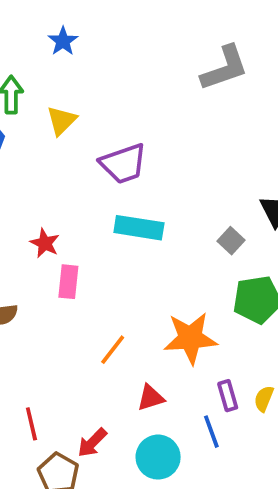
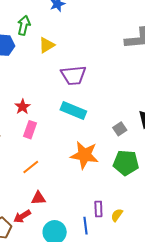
orange star: (190, 338) -> (84, 155), moved
orange line: (113, 350) -> (31, 167), moved
red triangle: (151, 398) -> (38, 198), moved

